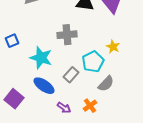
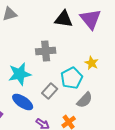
cyan star: (41, 58) -> (20, 74), turned -30

